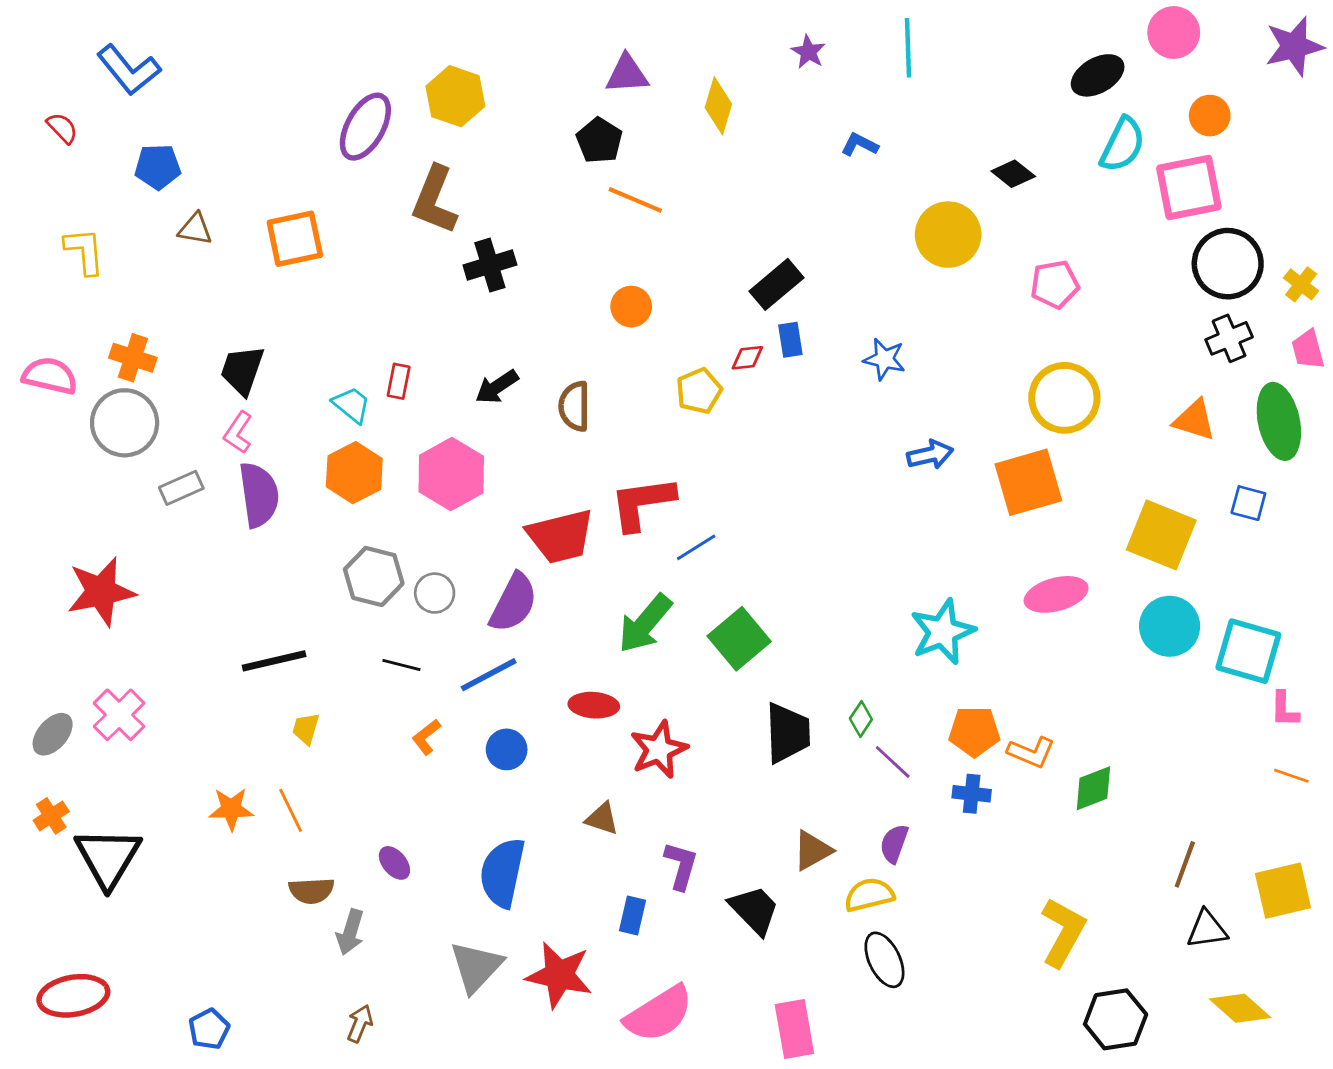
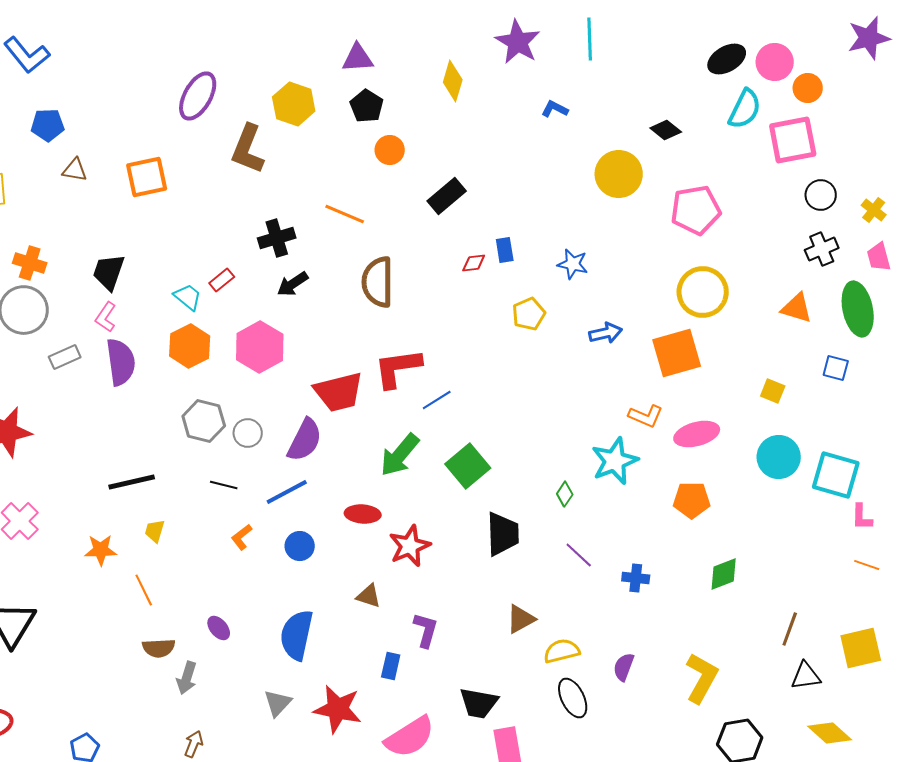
pink circle: (1174, 32) -> (775, 62), moved
purple star: (808, 52) -> (518, 42), size x1.8
purple triangle: (627, 74) -> (358, 58), moved
yellow hexagon: (455, 96) -> (294, 104), moved
orange line: (635, 200) -> (345, 214), moved
black circle: (1228, 264) -> (821, 195), size x0.6
black cross: (490, 265) -> (277, 238), moved
black rectangle: (776, 284) -> (447, 196), moved
pink pentagon: (1055, 284) -> (696, 210), size x1.4
orange circle: (631, 307) -> (390, 150), moved
red rectangle: (399, 381) -> (222, 280), turned 40
yellow pentagon: (699, 391) -> (529, 314), moved
brown semicircle: (574, 406) -> (378, 282), moved, size x1.4
yellow square: (1161, 535) -> (773, 391), size x0.5
green diamond: (861, 719) -> (565, 494), moved
orange pentagon: (974, 731) -> (692, 500), moved
orange L-shape: (1031, 752) -> (646, 416), moved
orange star: (231, 809) -> (101, 550), moved
purple semicircle: (894, 844) -> (624, 667), moved
black trapezoid: (754, 910) -> (479, 703), moved, turned 144
gray triangle: (476, 967) -> (278, 703), size x0.7

